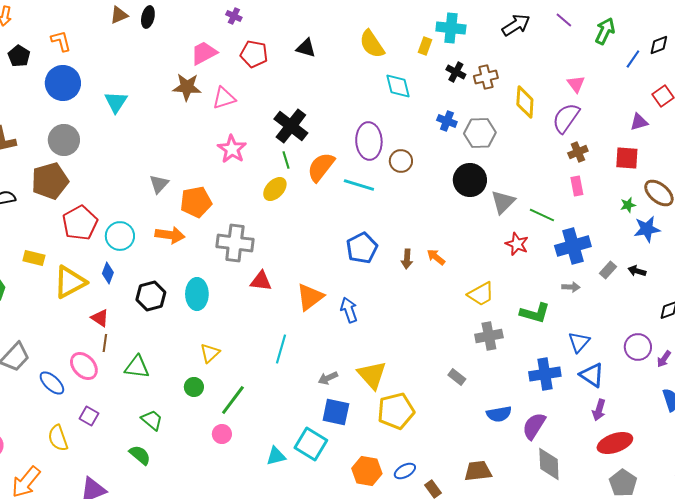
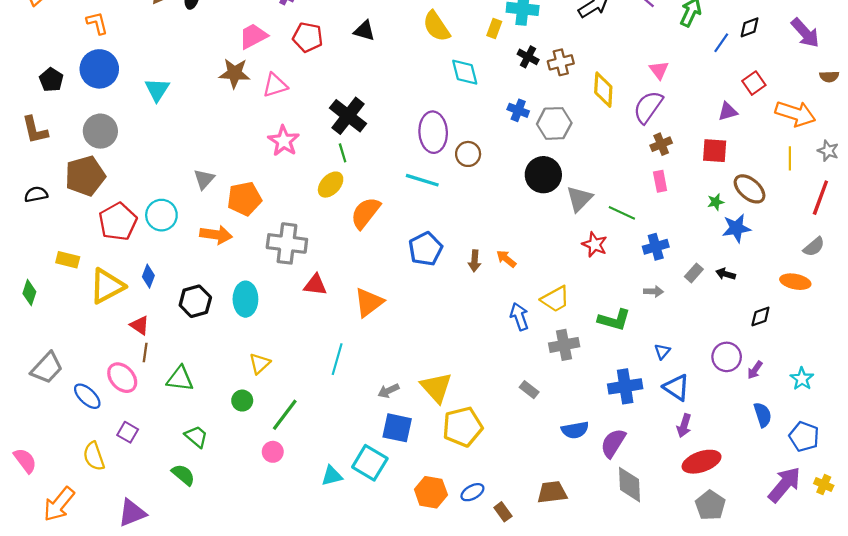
black pentagon: (19, 56) -> (51, 80), moved
orange semicircle: (321, 167) -> (365, 213), moved
cyan circle: (120, 236) -> (161, 215), moved
blue cross: (573, 246) -> (656, 247), size x0.7
blue arrow: (349, 310) -> (519, 317), moved
blue triangle: (579, 342) -> (662, 351), size x0.7

